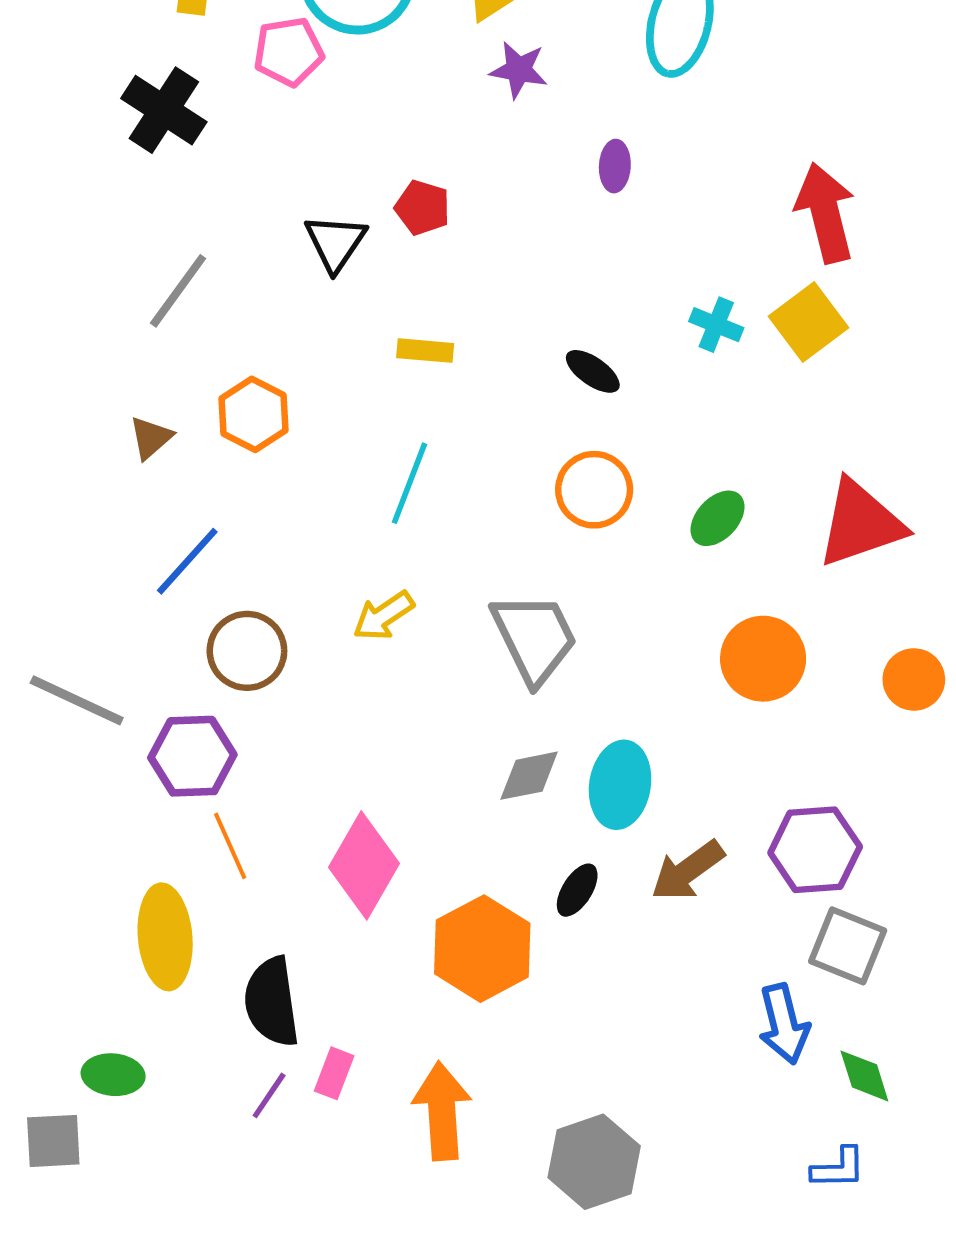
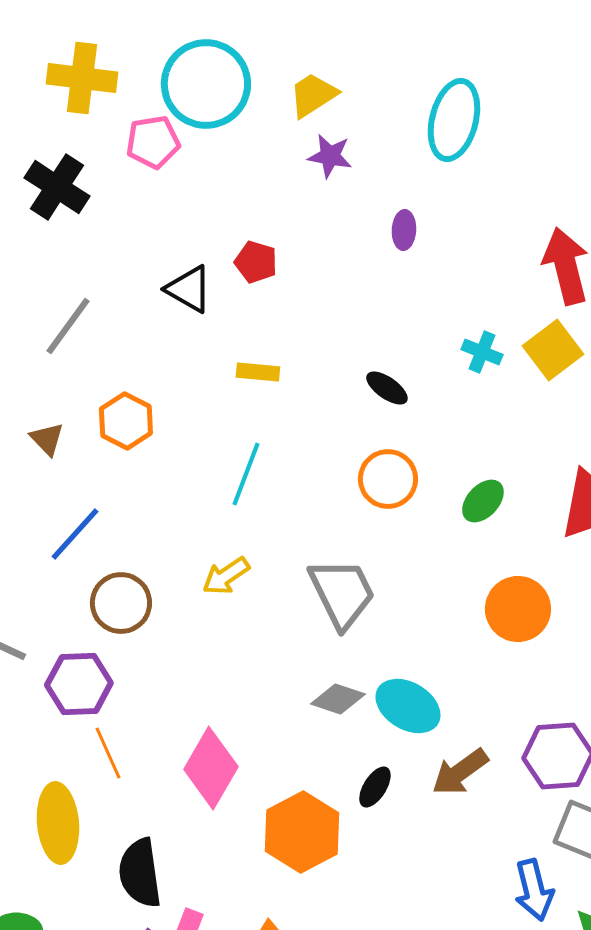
black triangle: (335, 243) -> (189, 289), turned -34
brown triangle: (151, 438) -> (47, 439), turned -33
gray diamond: (529, 776) -> (338, 699), turned 30
cyan ellipse: (620, 785) -> (408, 706), turned -68

